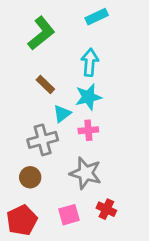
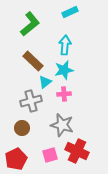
brown rectangle: (45, 84) -> (33, 61), size x1.5
red cross: (106, 209) -> (77, 151), size x1.6

